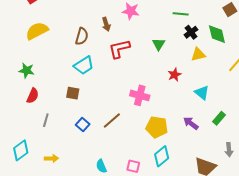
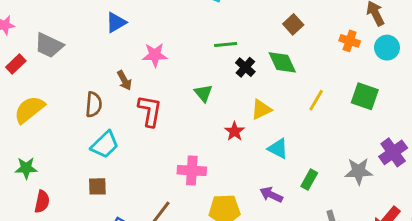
red L-shape: (119, 49) -> (150, 111), turned 125
yellow triangle: (198, 54) -> (261, 109), moved

